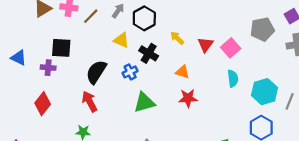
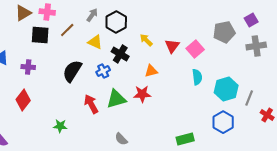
brown line: (91, 16) -> (67, 30), moved
black square: (61, 48) -> (40, 35), moved
orange triangle: (183, 72) -> (151, 71), turned -32
red star: (188, 98) -> (142, 94), moved
red arrow: (90, 101) -> (91, 104), moved

